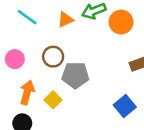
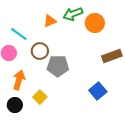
cyan line: (27, 17) -> (19, 34), moved
yellow square: (53, 100) -> (40, 97), moved

